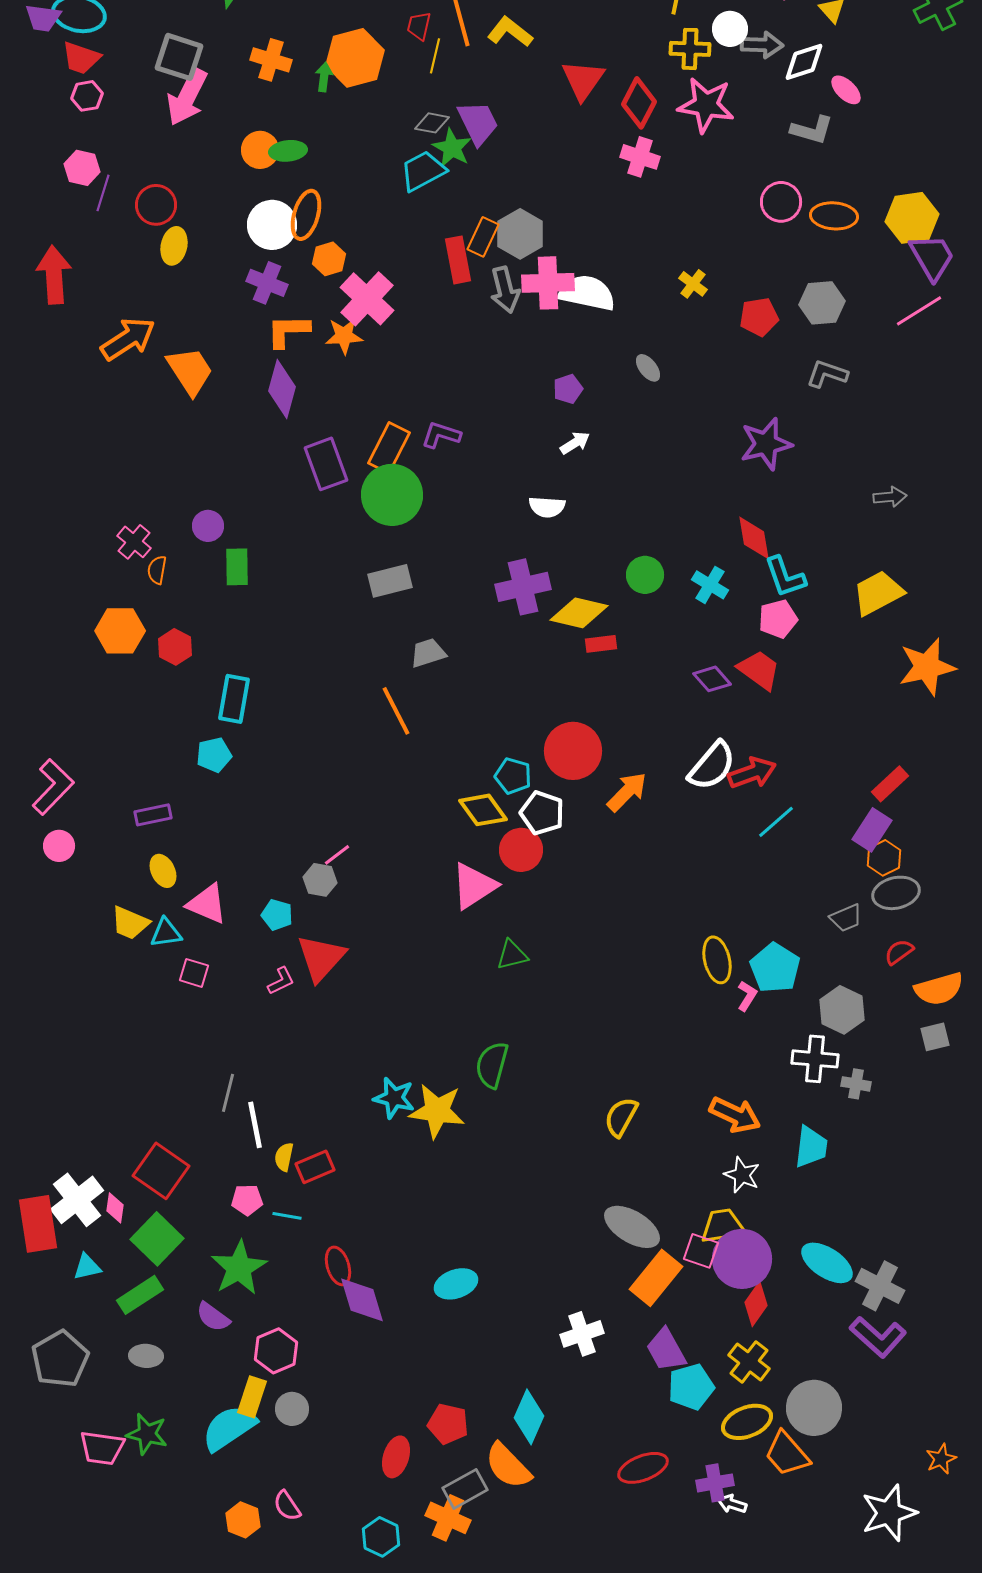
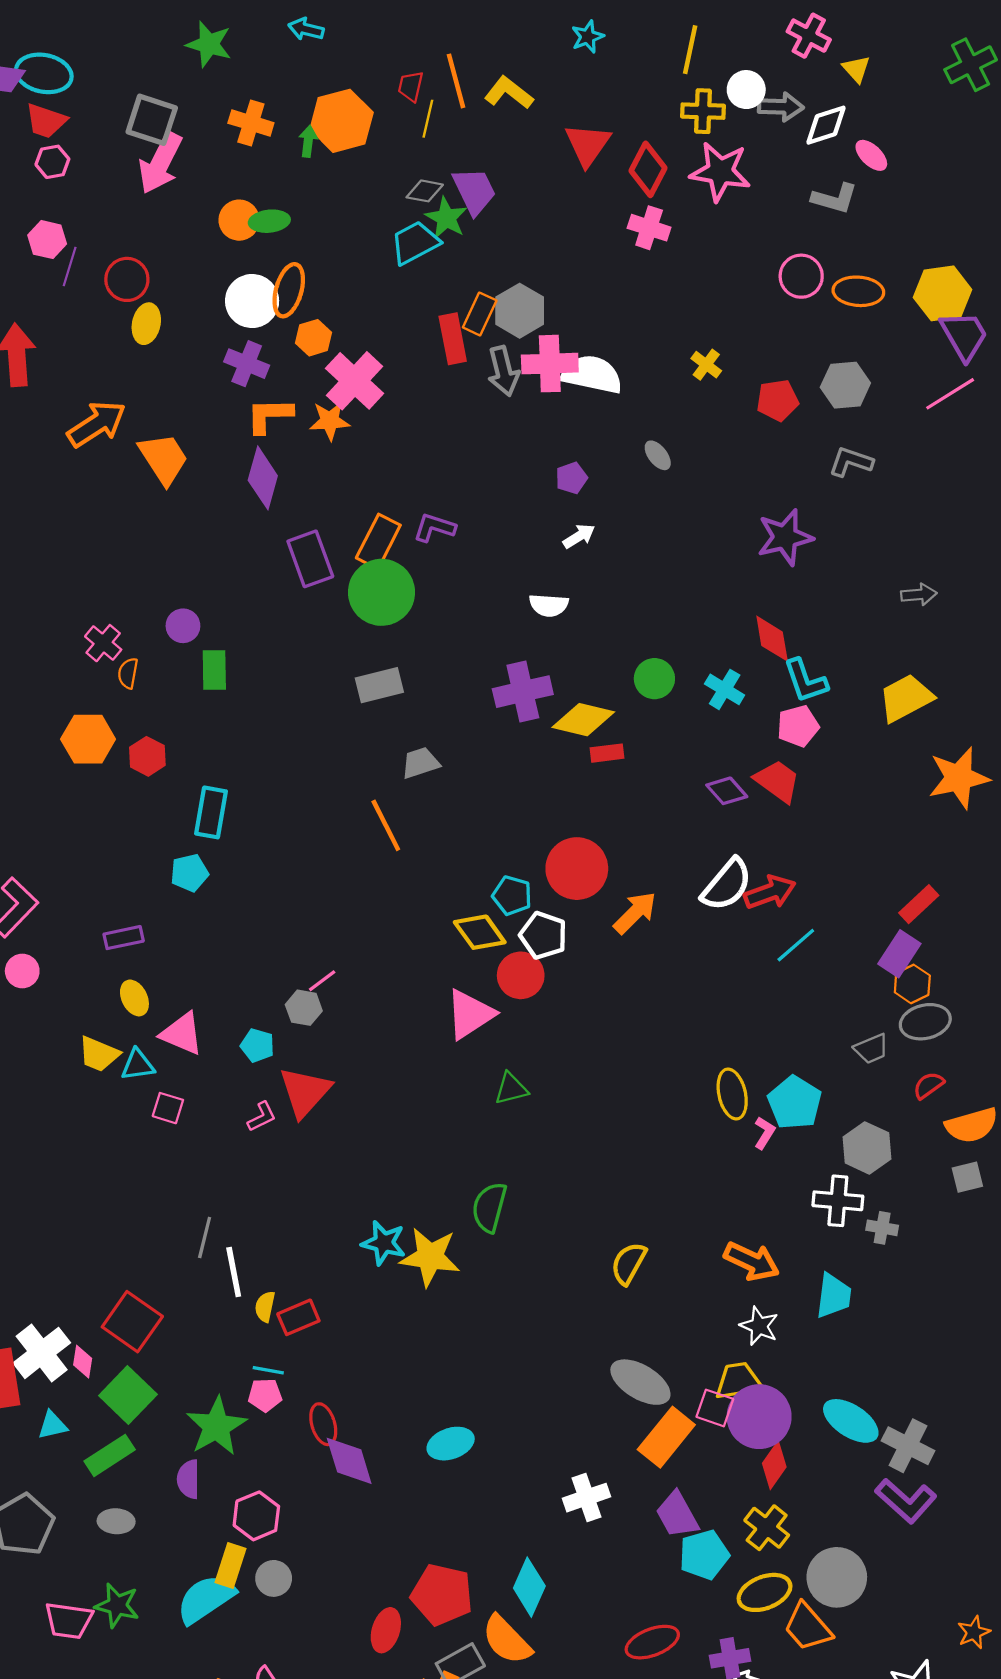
pink pentagon: (247, 1200) -> (265, 1395), moved
purple semicircle: (213, 1317) -> (188, 1479), turned 54
red pentagon: (448, 1424) -> (442, 1595), size x1.4

